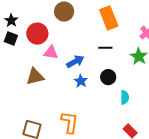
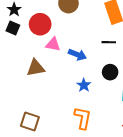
blue arrow: (75, 62) -> (77, 55), turned 48
blue star: (81, 81) -> (84, 85), moved
orange L-shape: (70, 122) -> (83, 118), moved

